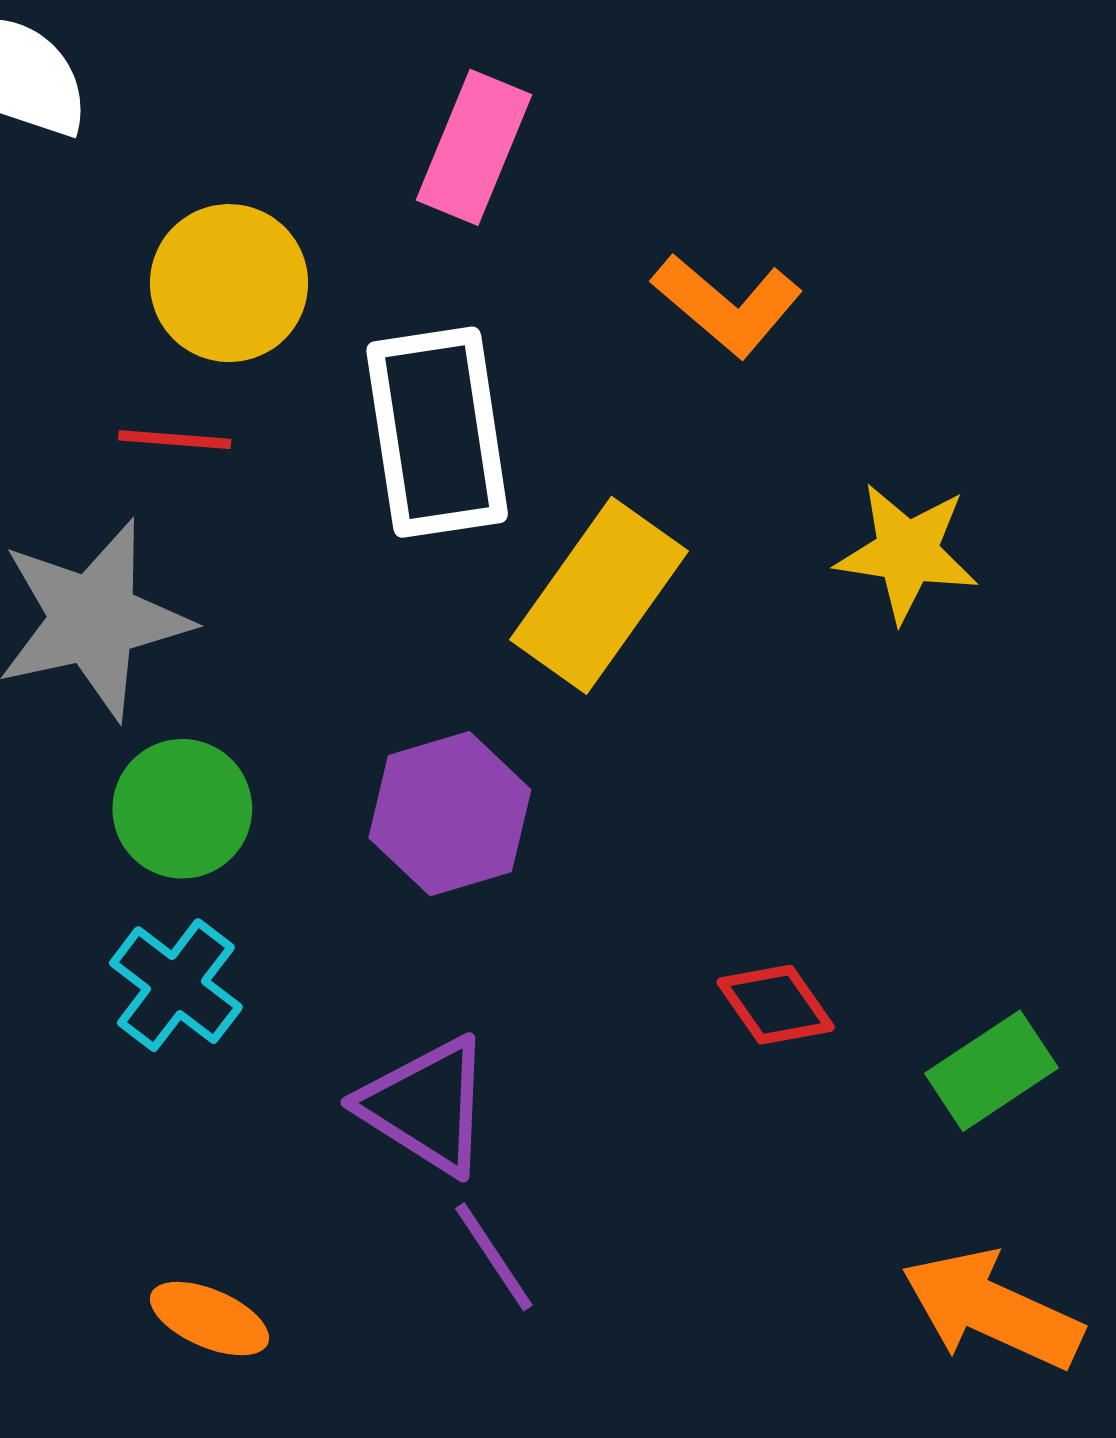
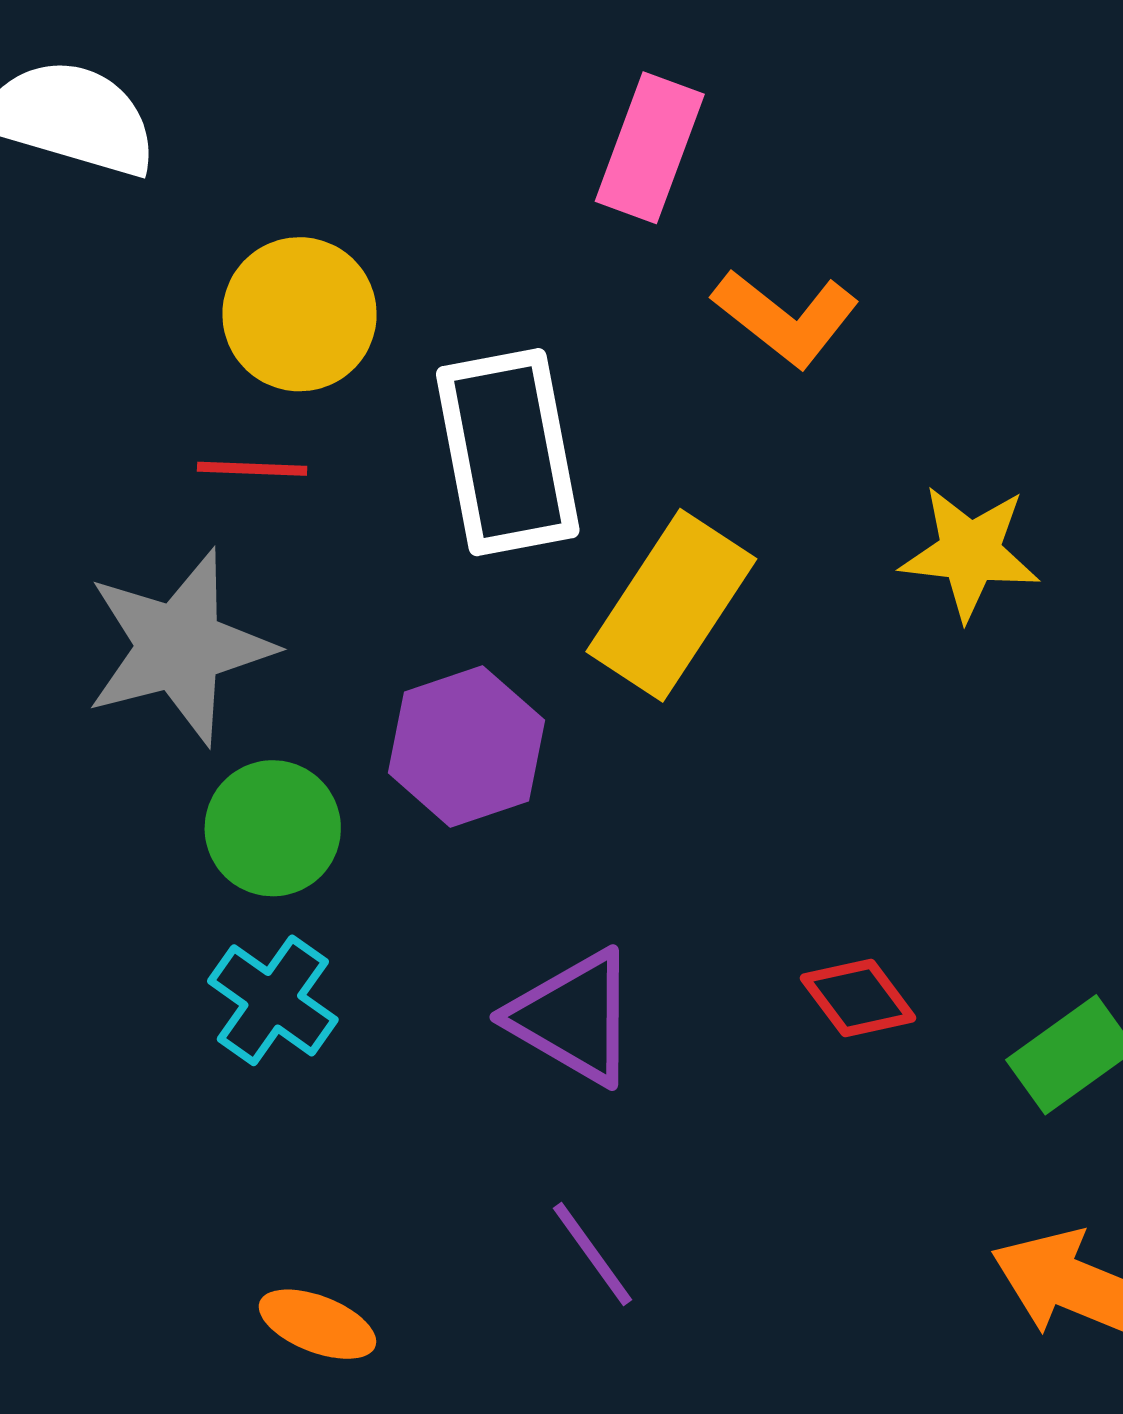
pink rectangle: (474, 147) -> (650, 148), moved
purple hexagon: (450, 814) -> (466, 746), moved
purple triangle: (426, 1106) -> (573, 1017), moved

